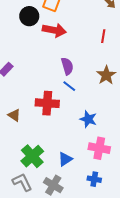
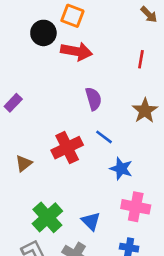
blue line: (69, 86) -> (104, 137), moved
red cross: (47, 103) -> (67, 148), turned -30
brown triangle: (14, 115) -> (24, 163), turned 48
blue triangle: (65, 159) -> (91, 221), turned -42

